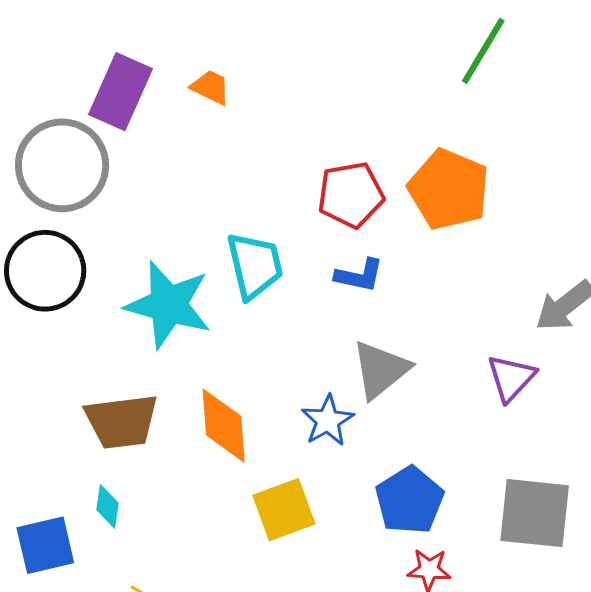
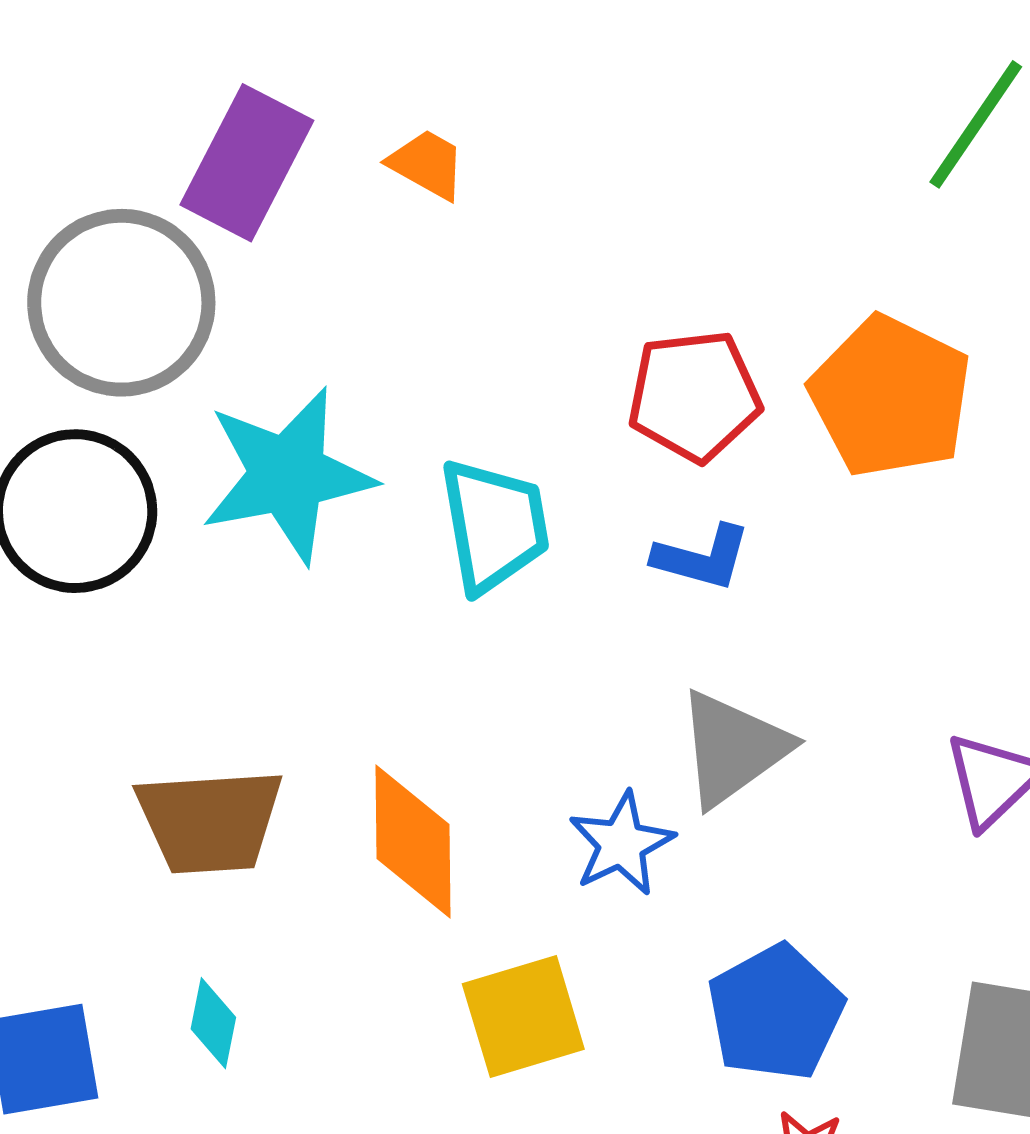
cyan star: (168, 305) -> (288, 475), moved, turned -30
cyan diamond: (108, 506) -> (213, 1023), moved

